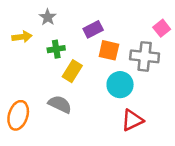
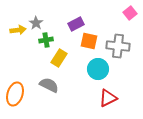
gray star: (48, 17) -> (36, 23), moved
pink square: (162, 28) -> (130, 13), moved

